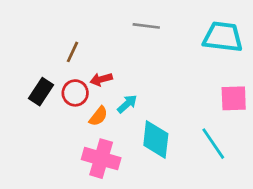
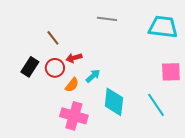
brown line: (72, 52) -> (53, 38), turned -63

